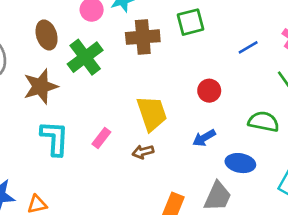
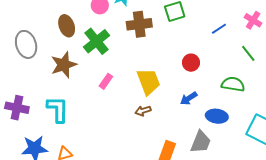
cyan L-shape: (55, 138) -> (58, 109), moved
pink rectangle: (101, 138) -> (106, 81), moved

